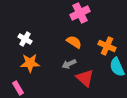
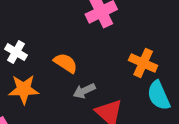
orange semicircle: (74, 42) -> (66, 63), moved

